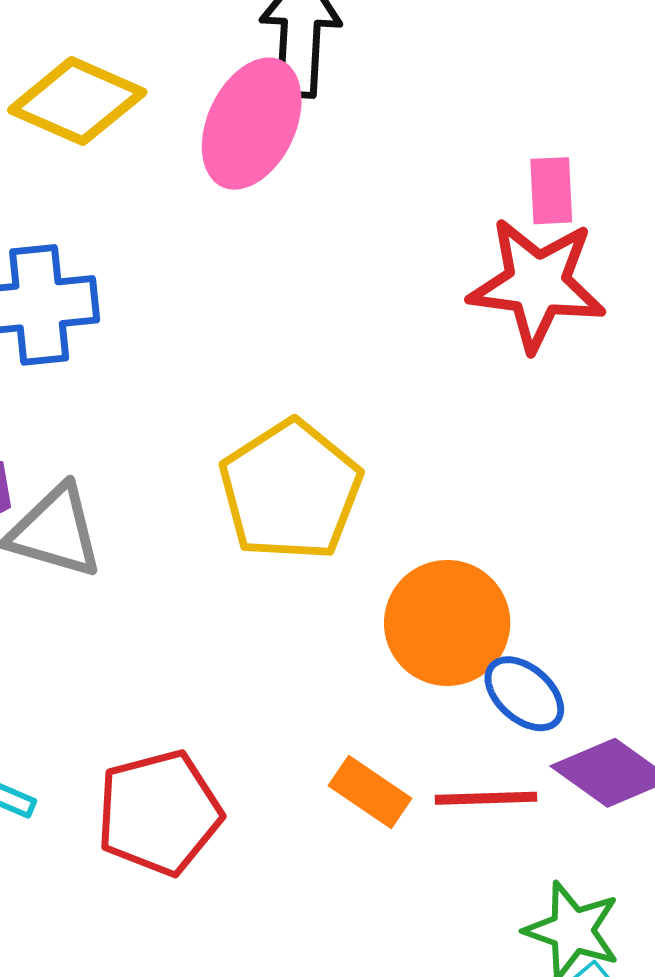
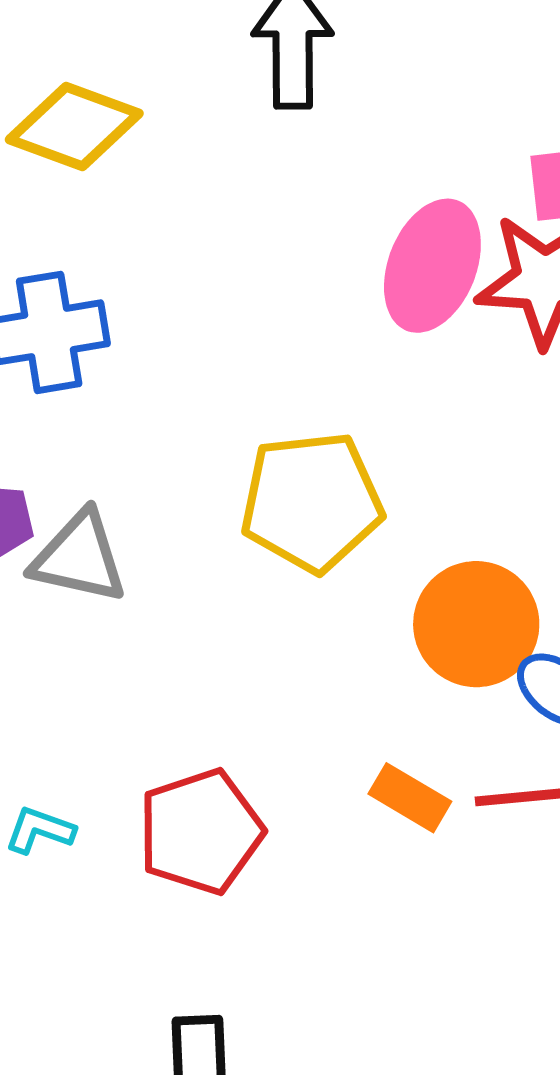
pink ellipse: (252, 124) -> (432, 266), moved
yellow pentagon: (291, 491) -> (312, 502), turned 30

